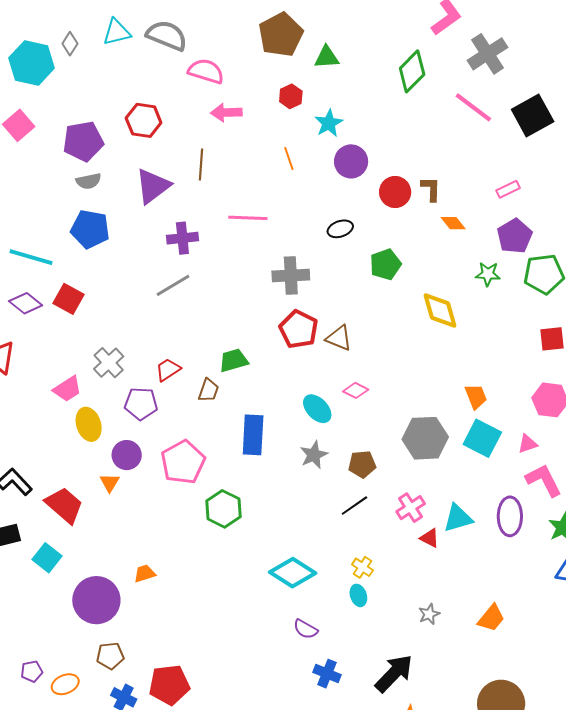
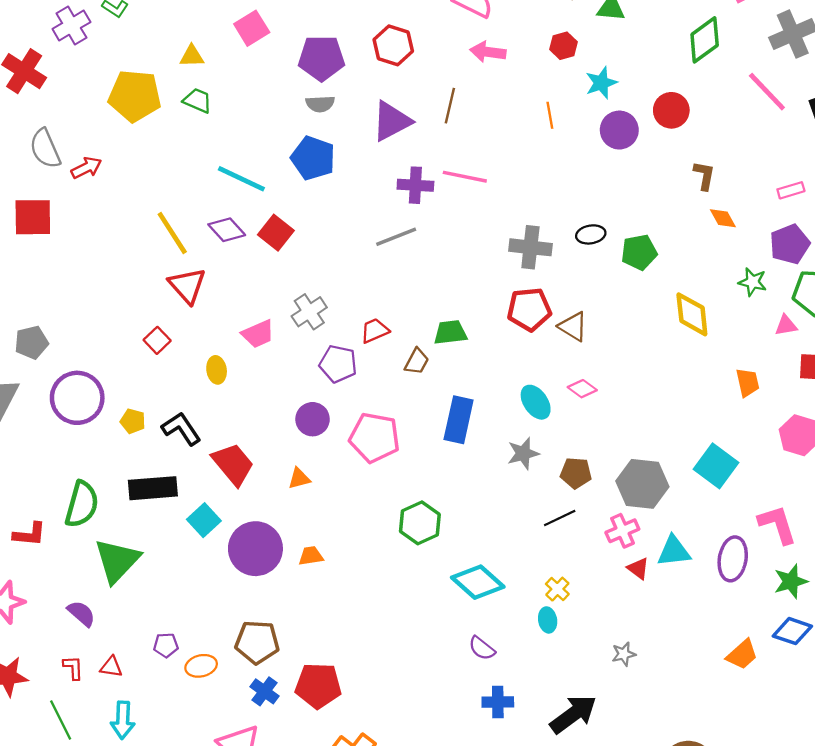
red circle: (395, 192) -> (671, 110), moved
pink line: (248, 218) -> (465, 177), moved
black ellipse: (340, 229) -> (591, 234), moved
red pentagon: (299, 329) -> (529, 309), turned 30
orange trapezoid: (476, 396) -> (748, 383), moved
yellow ellipse: (89, 424) -> (217, 370), moved, size x0.7
gray hexagon: (425, 438) -> (642, 484), moved
pink triangle: (527, 444) -> (786, 325), moved
pink pentagon: (183, 462) -> (375, 438), turned 30
orange triangle: (110, 483) -> (299, 478), moved, turned 35
green hexagon: (223, 509) -> (420, 523), moved
purple circle: (96, 600) -> (255, 549), moved
orange trapezoid: (491, 618) -> (742, 654), moved
brown pentagon: (110, 656) -> (257, 642), size x1.4
blue cross: (327, 674) -> (498, 702), turned -32

